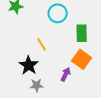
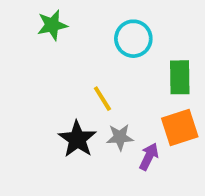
orange square: (82, 59) -> (180, 128), turned 36
gray star: (37, 85) -> (120, 137), moved

